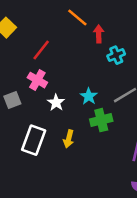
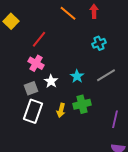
red arrow: (99, 34) -> (94, 11), moved
gray square: (12, 100) -> (31, 88), moved
green cross: (101, 120) -> (82, 104), moved

